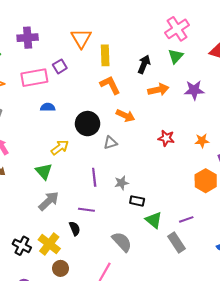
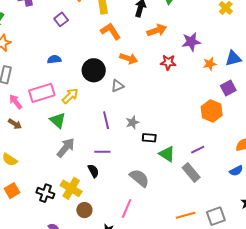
pink rectangle: (34, 78) -> (42, 93), moved
purple star: (194, 90) -> (191, 42), moved
red star: (166, 138) -> (168, 62), moved
orange star: (202, 141) -> (210, 64), moved

